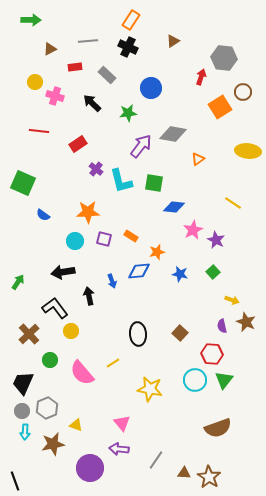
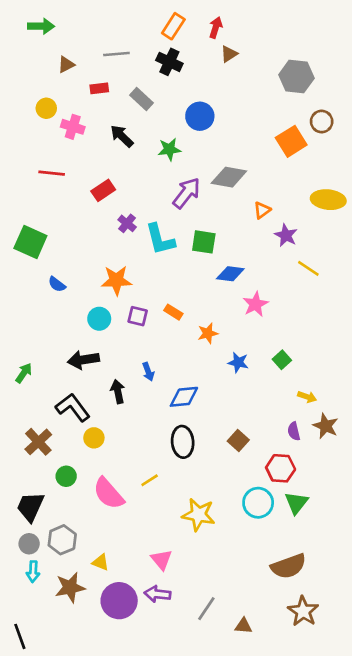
red arrow: (201, 77) -> (216, 28), moved
purple star: (216, 240) -> (286, 235), moved
blue diamond: (139, 271) -> (184, 397), moved
purple circle: (90, 468) -> (119, 601), moved
brown star: (209, 477) -> (303, 611), moved

